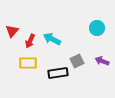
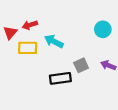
red arrow: (30, 41) -> (30, 25), moved, turned 48
yellow rectangle: (28, 63) -> (28, 48), moved

